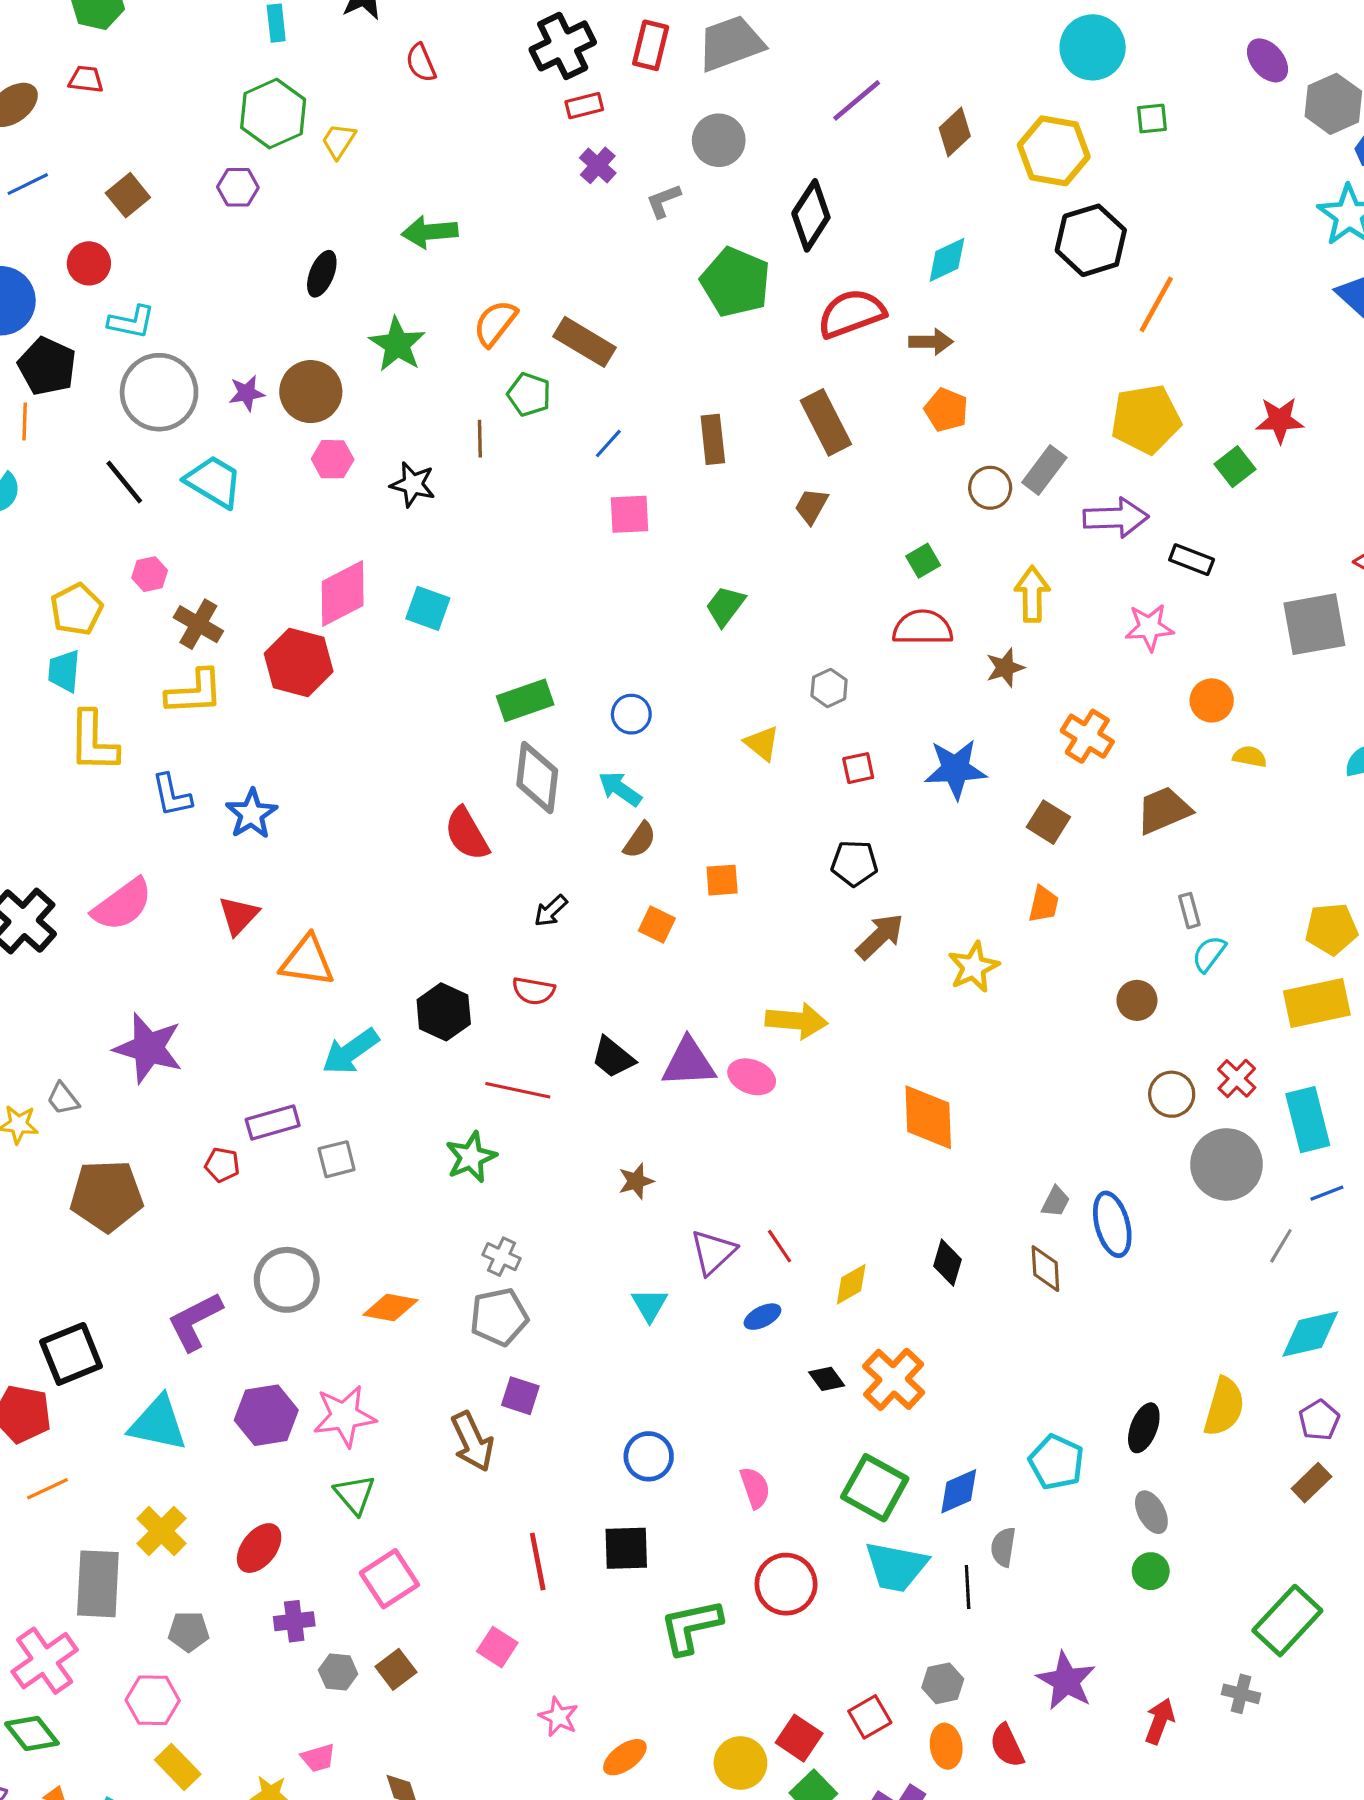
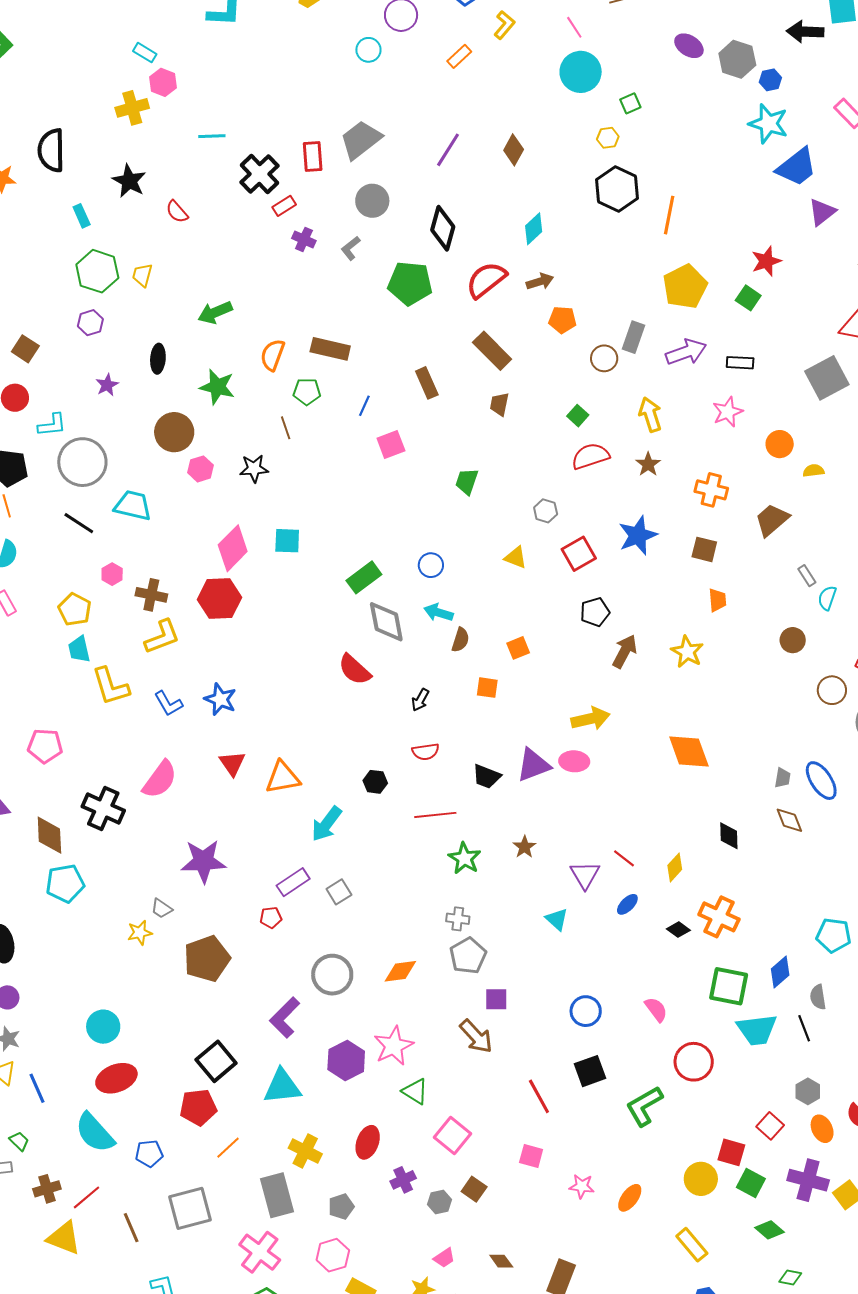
yellow hexagon: (1054, 151) -> (608, 138), moved, size x0.5
purple star: (247, 393) -> (107, 385), moved
red square: (858, 768) -> (579, 554), size x1.6
black hexagon: (444, 1012) -> (375, 782), size x0.7
green star: (471, 1157) -> (465, 858), moved

